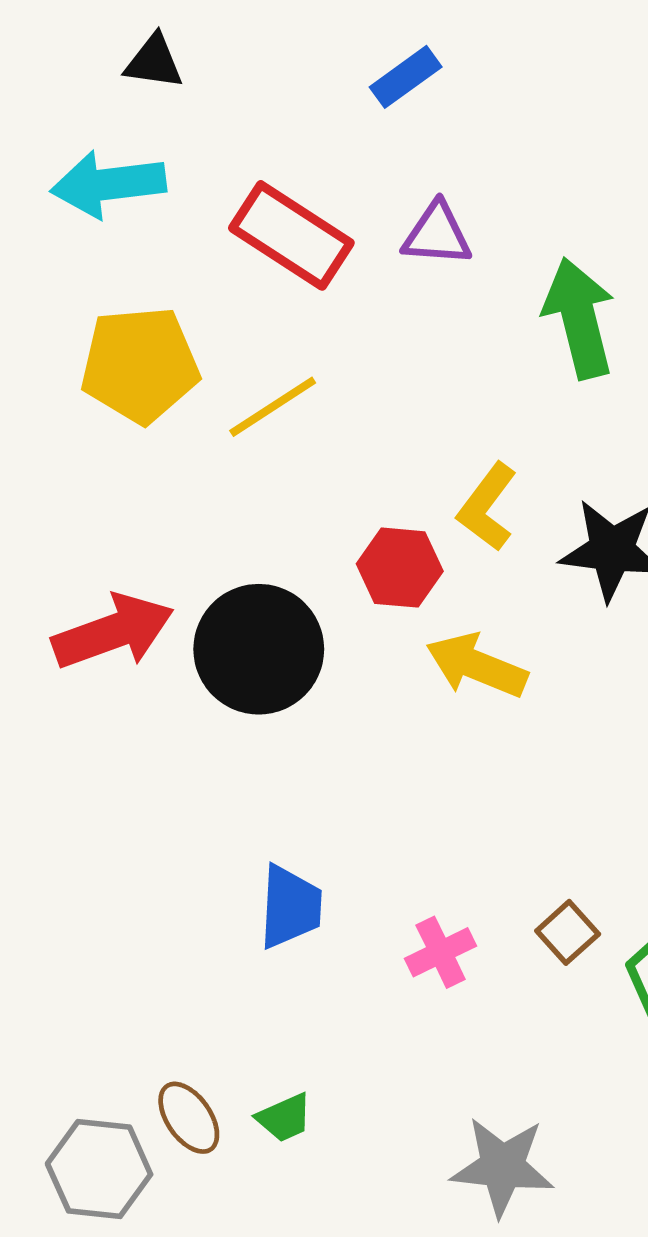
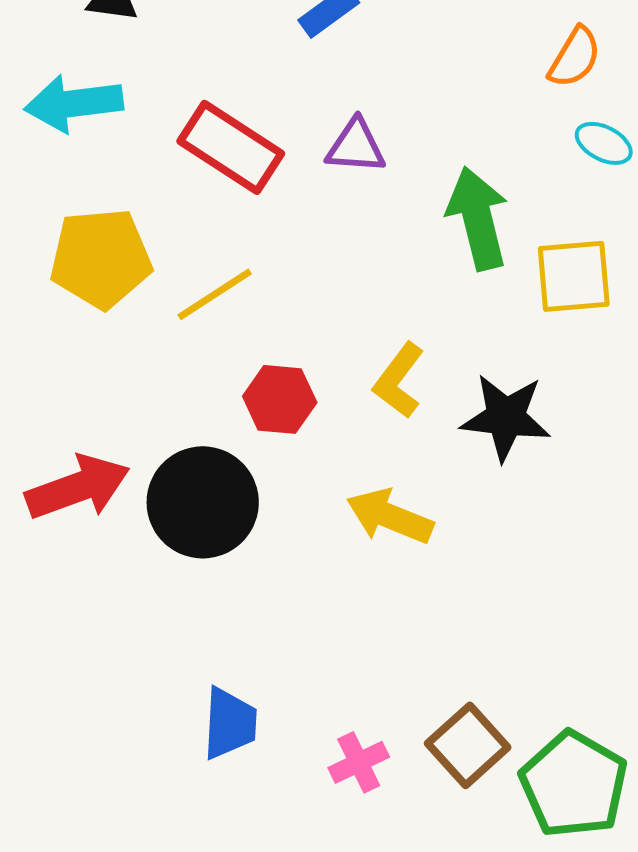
red hexagon: (400, 568) -> (280, 399), moved
brown square: (568, 932) -> (468, 745), size x1.5

